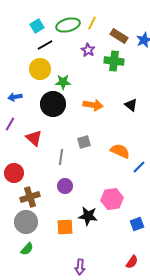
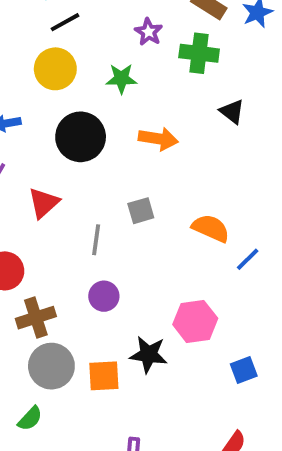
green star: (63, 82) -> (121, 79), moved
black triangle: (131, 105) -> (232, 112), moved
red triangle: (34, 138) -> (44, 203), turned 36
gray circle: (26, 222) -> (51, 366), moved

